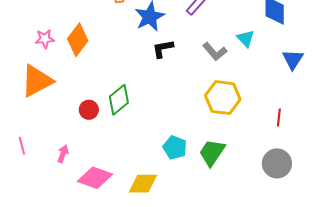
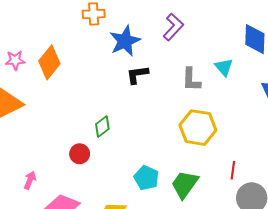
gray L-shape: (215, 52) -> (191, 80), turned 40
green diamond: (119, 100) -> (102, 126), moved, size x0.7
red circle: (89, 110) -> (80, 154), moved
red line: (279, 117) -> (233, 170), moved

